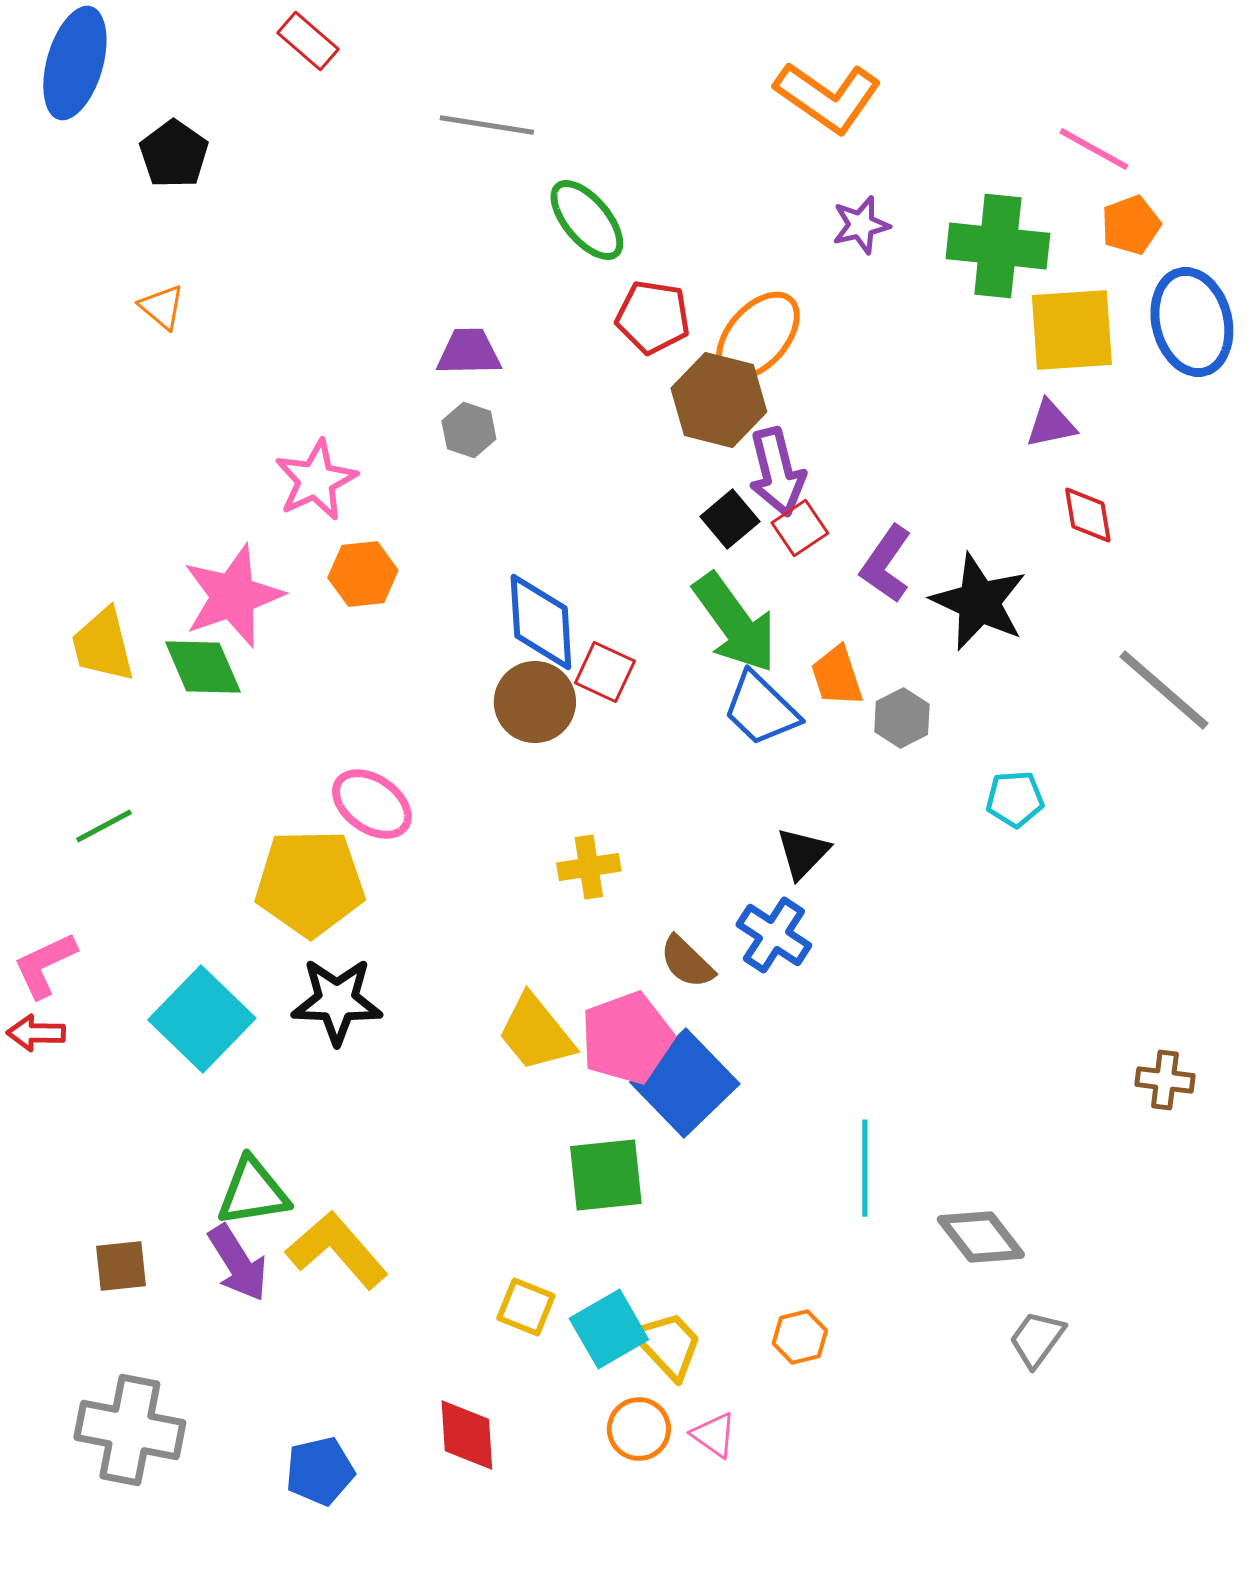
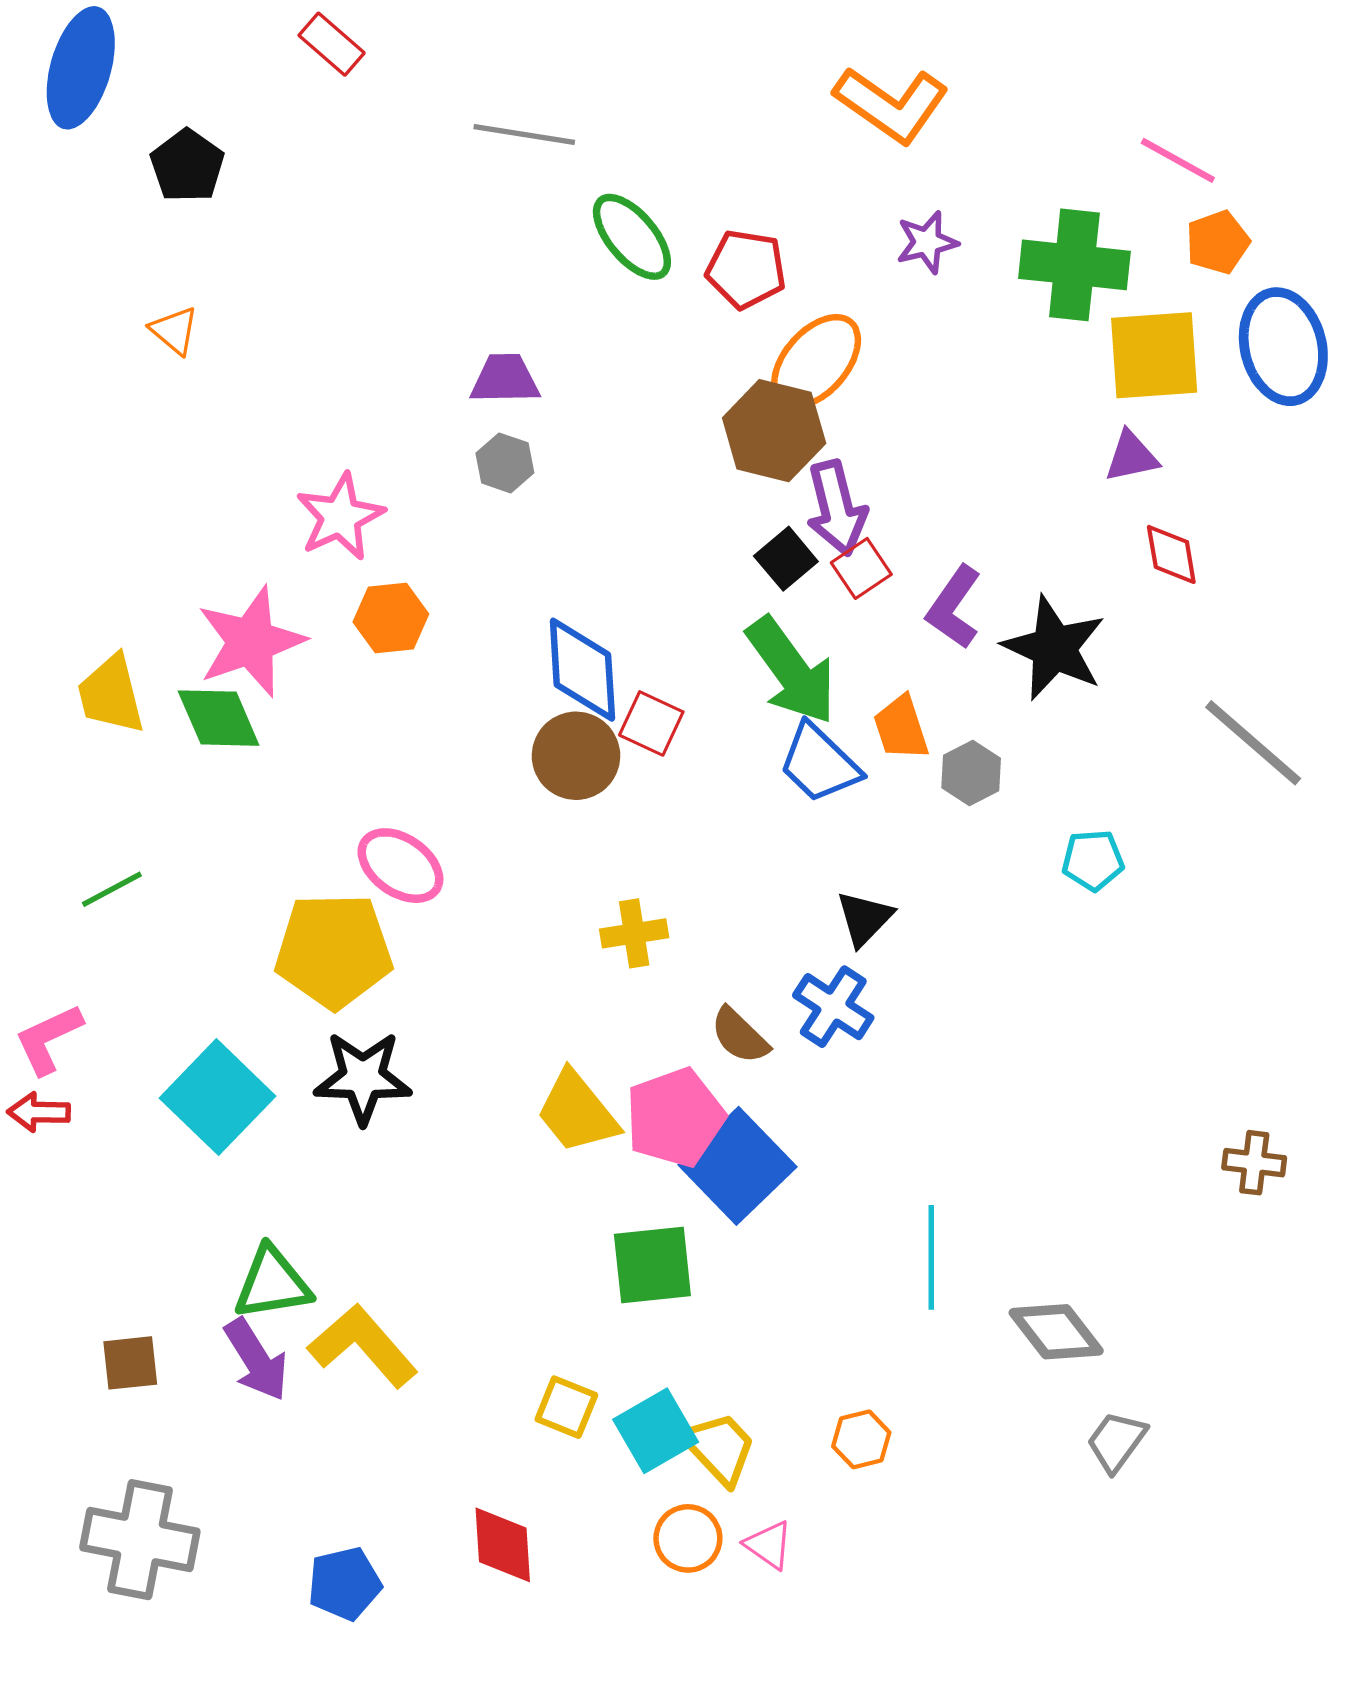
red pentagon: (653, 317) -> (746, 269), moved

